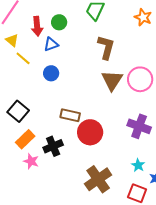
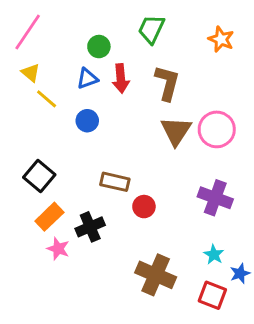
red arrow: (37, 26) -> (121, 79), moved
red circle: (90, 132) -> (144, 207), size x0.6
brown cross: (98, 179) -> (156, 275), turned -32

